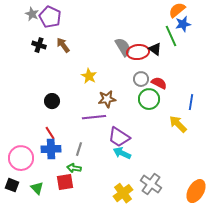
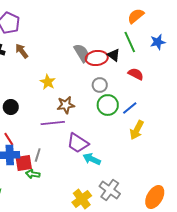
blue star: (183, 24) -> (158, 42), moved
red semicircle: (159, 83) -> (136, 74), moved
blue line: (191, 102) -> (130, 108), moved, turned 42
yellow arrow: (178, 124) -> (137, 130), turned -108
cyan arrow: (122, 153) -> (92, 159), moved
red square: (65, 182) -> (24, 163), moved

